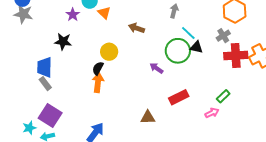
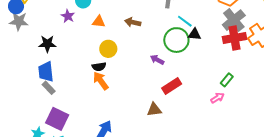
orange triangle: (104, 13) -> (99, 22), moved, turned -32
gray cross: (223, 36) -> (234, 20), moved, size x1.6
black star: (63, 42) -> (47, 44), moved
black semicircle: (98, 68) -> (99, 67), turned -120
orange arrow: (98, 82) -> (101, 81), turned -36
red rectangle: (179, 97) -> (172, 86), moved

